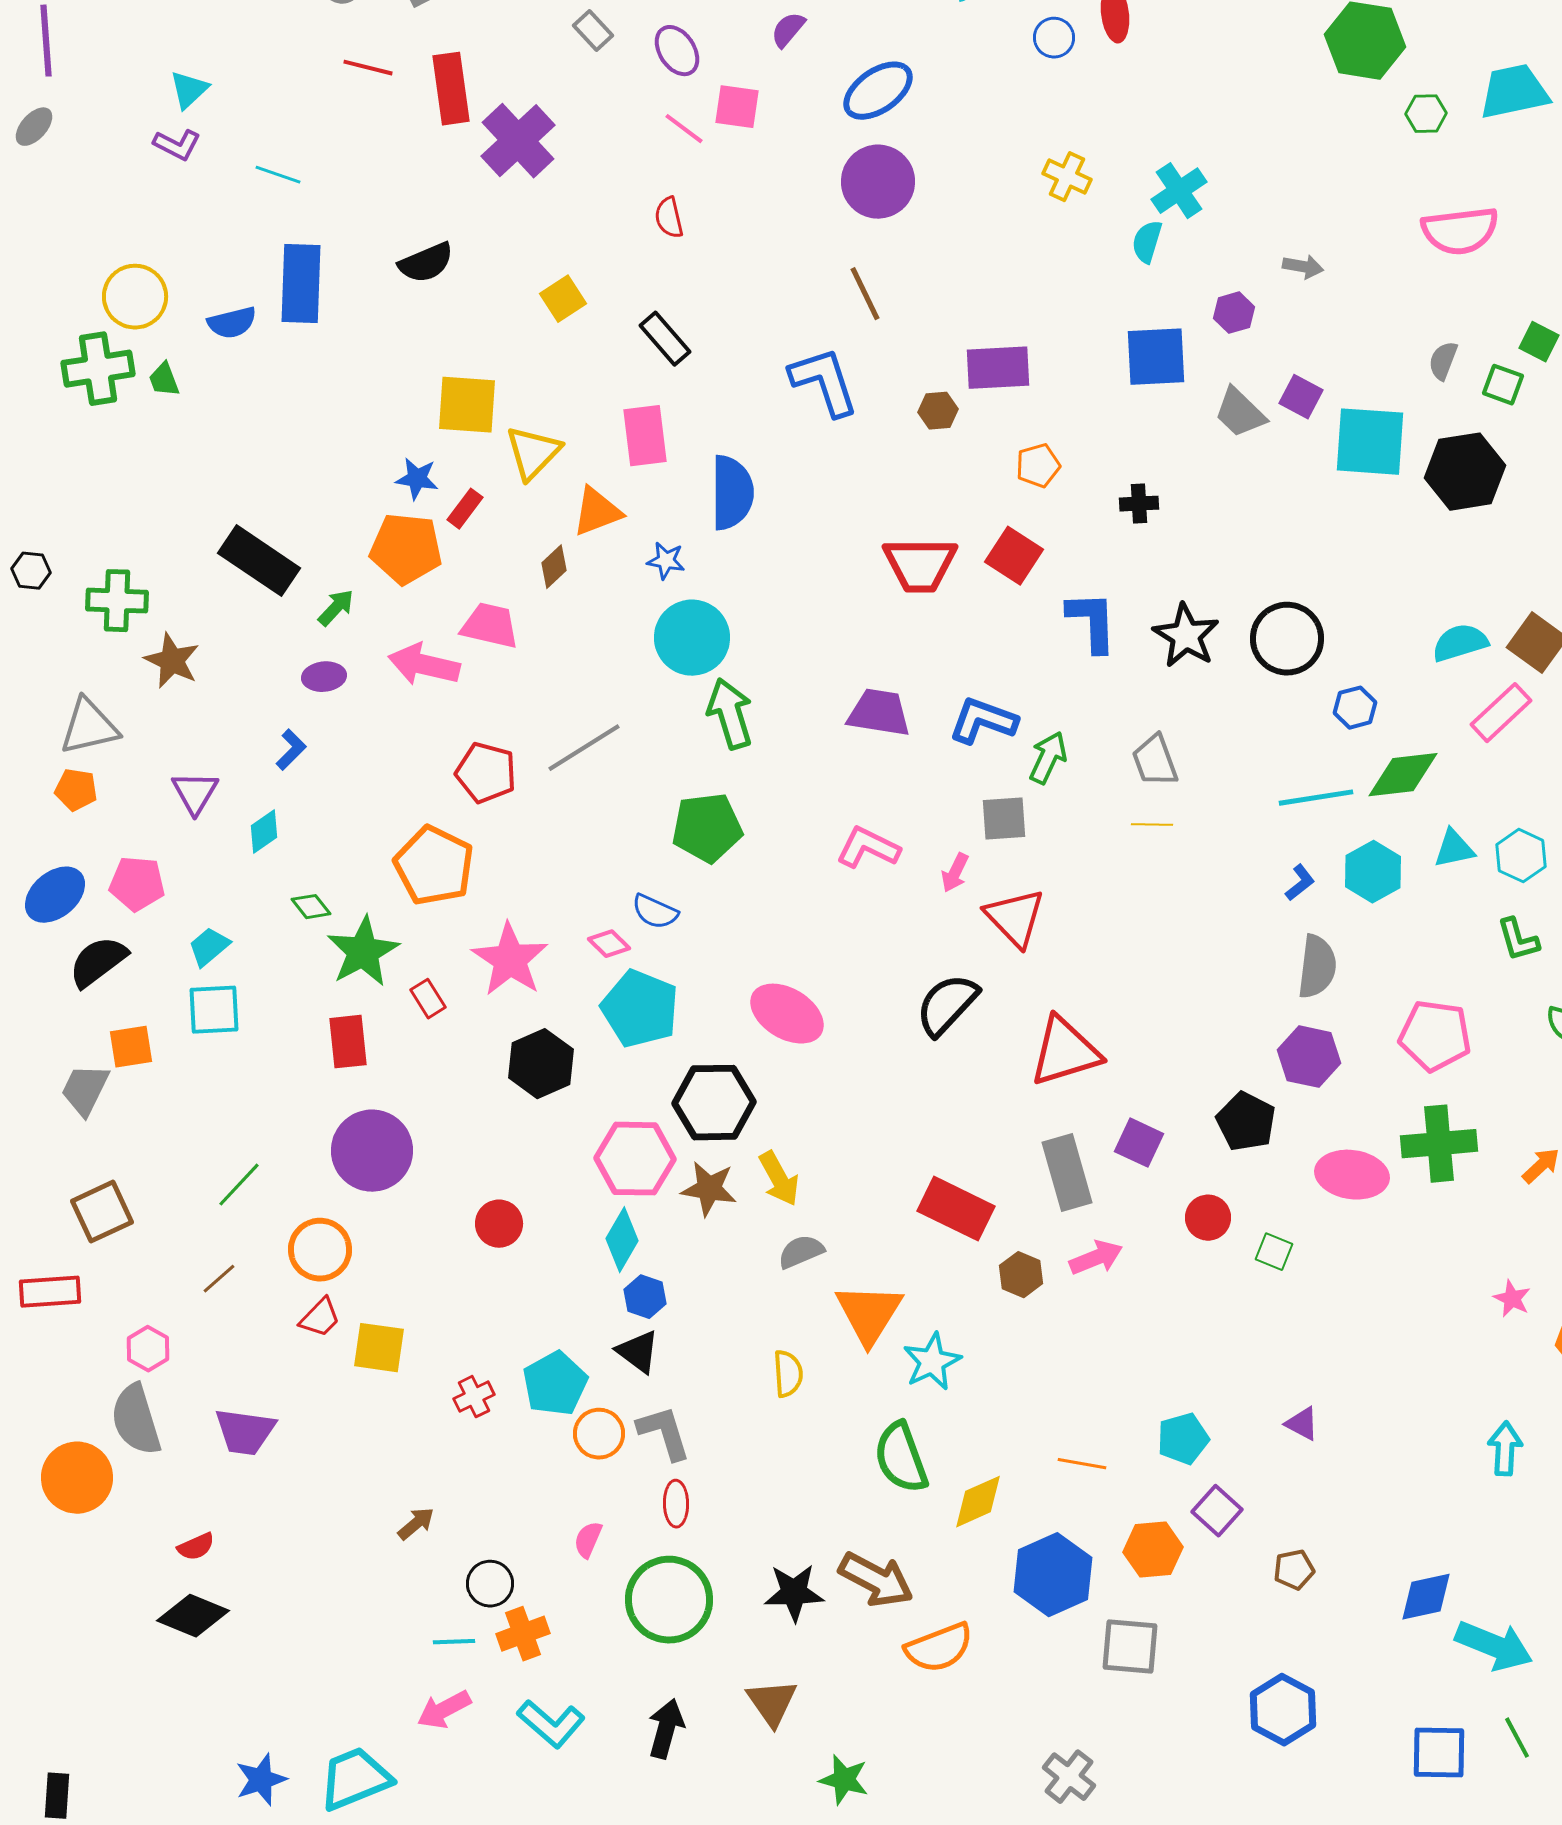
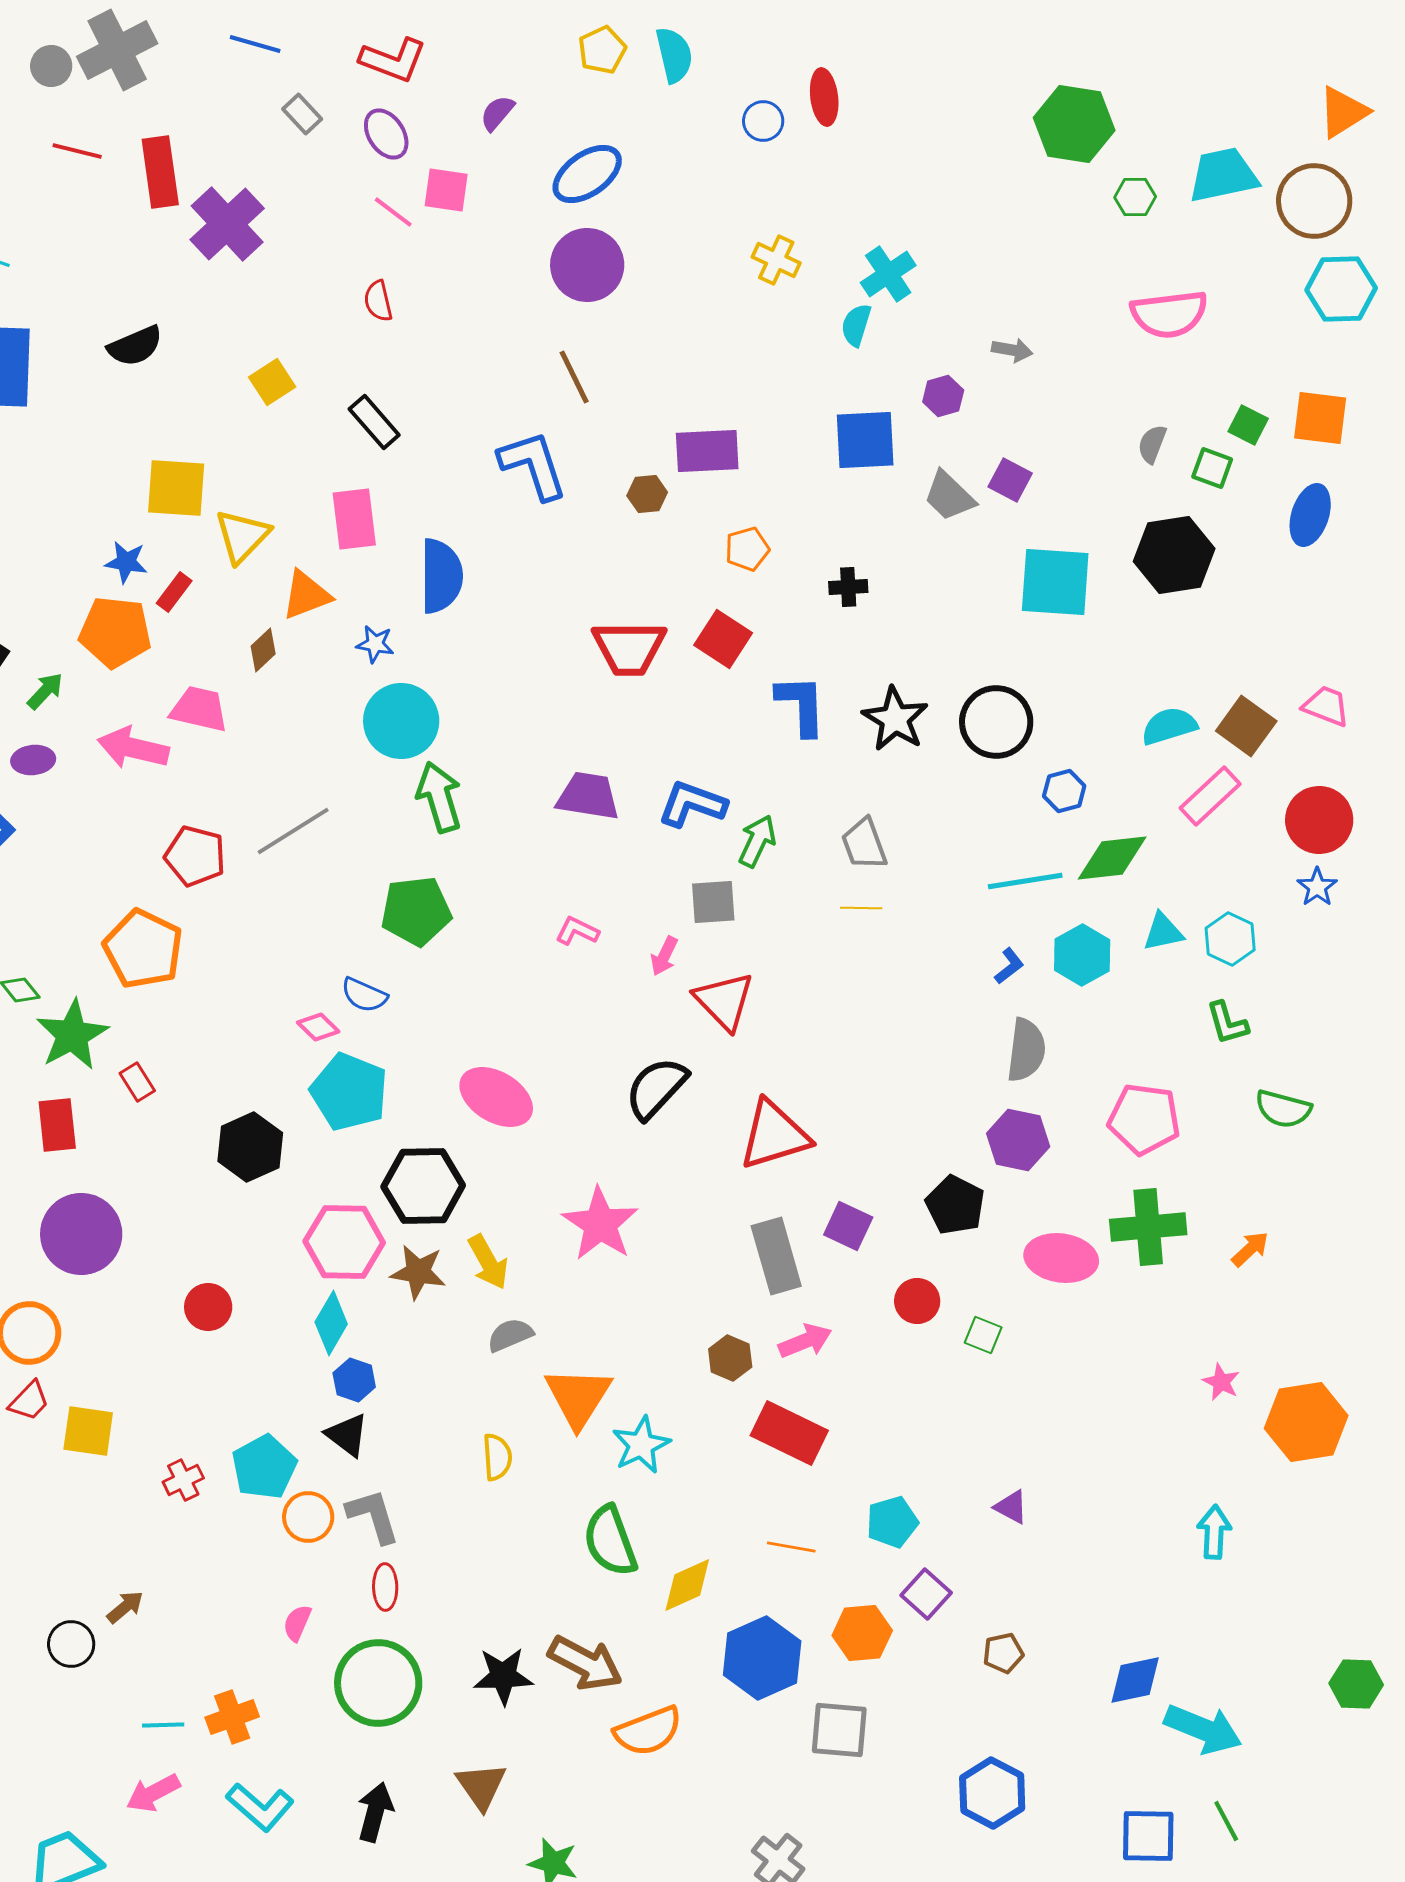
cyan square: (1370, 442) -> (1055, 582), moved
pink L-shape: (868, 848) -> (577, 931), size x0.7
pink star: (510, 960) -> (600, 1224), moved
red rectangle: (956, 1209) -> (789, 1433), moved
black circle: (490, 1584) -> (71, 1644), moved

